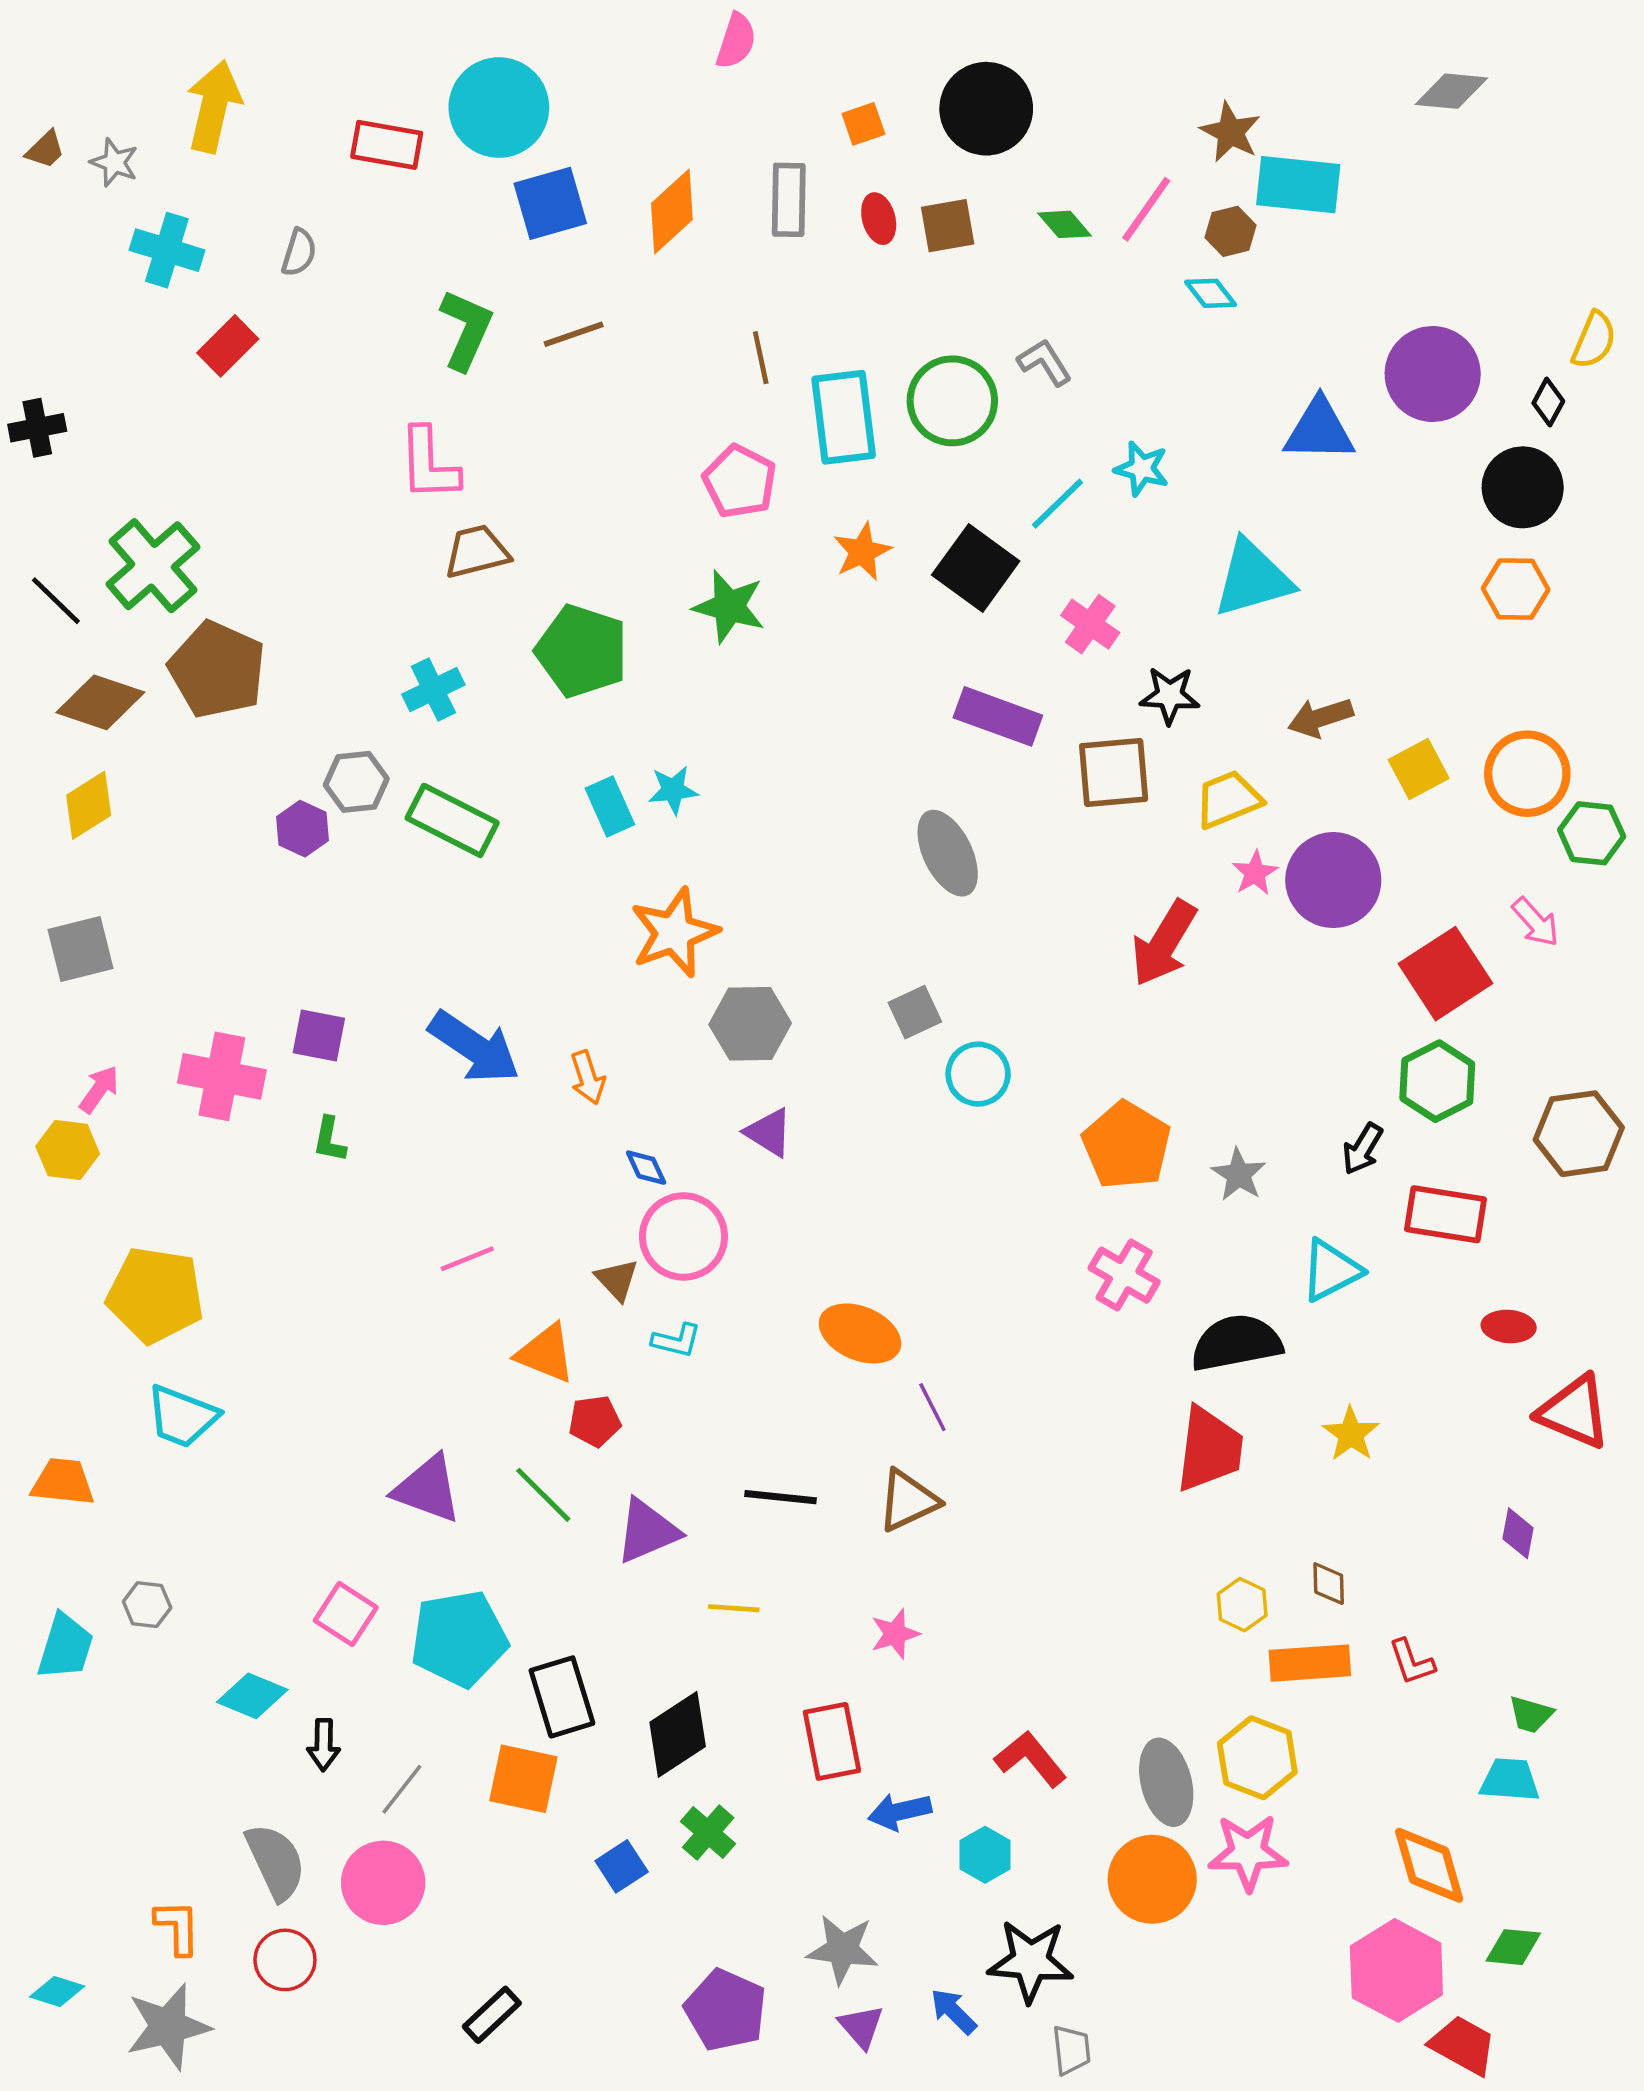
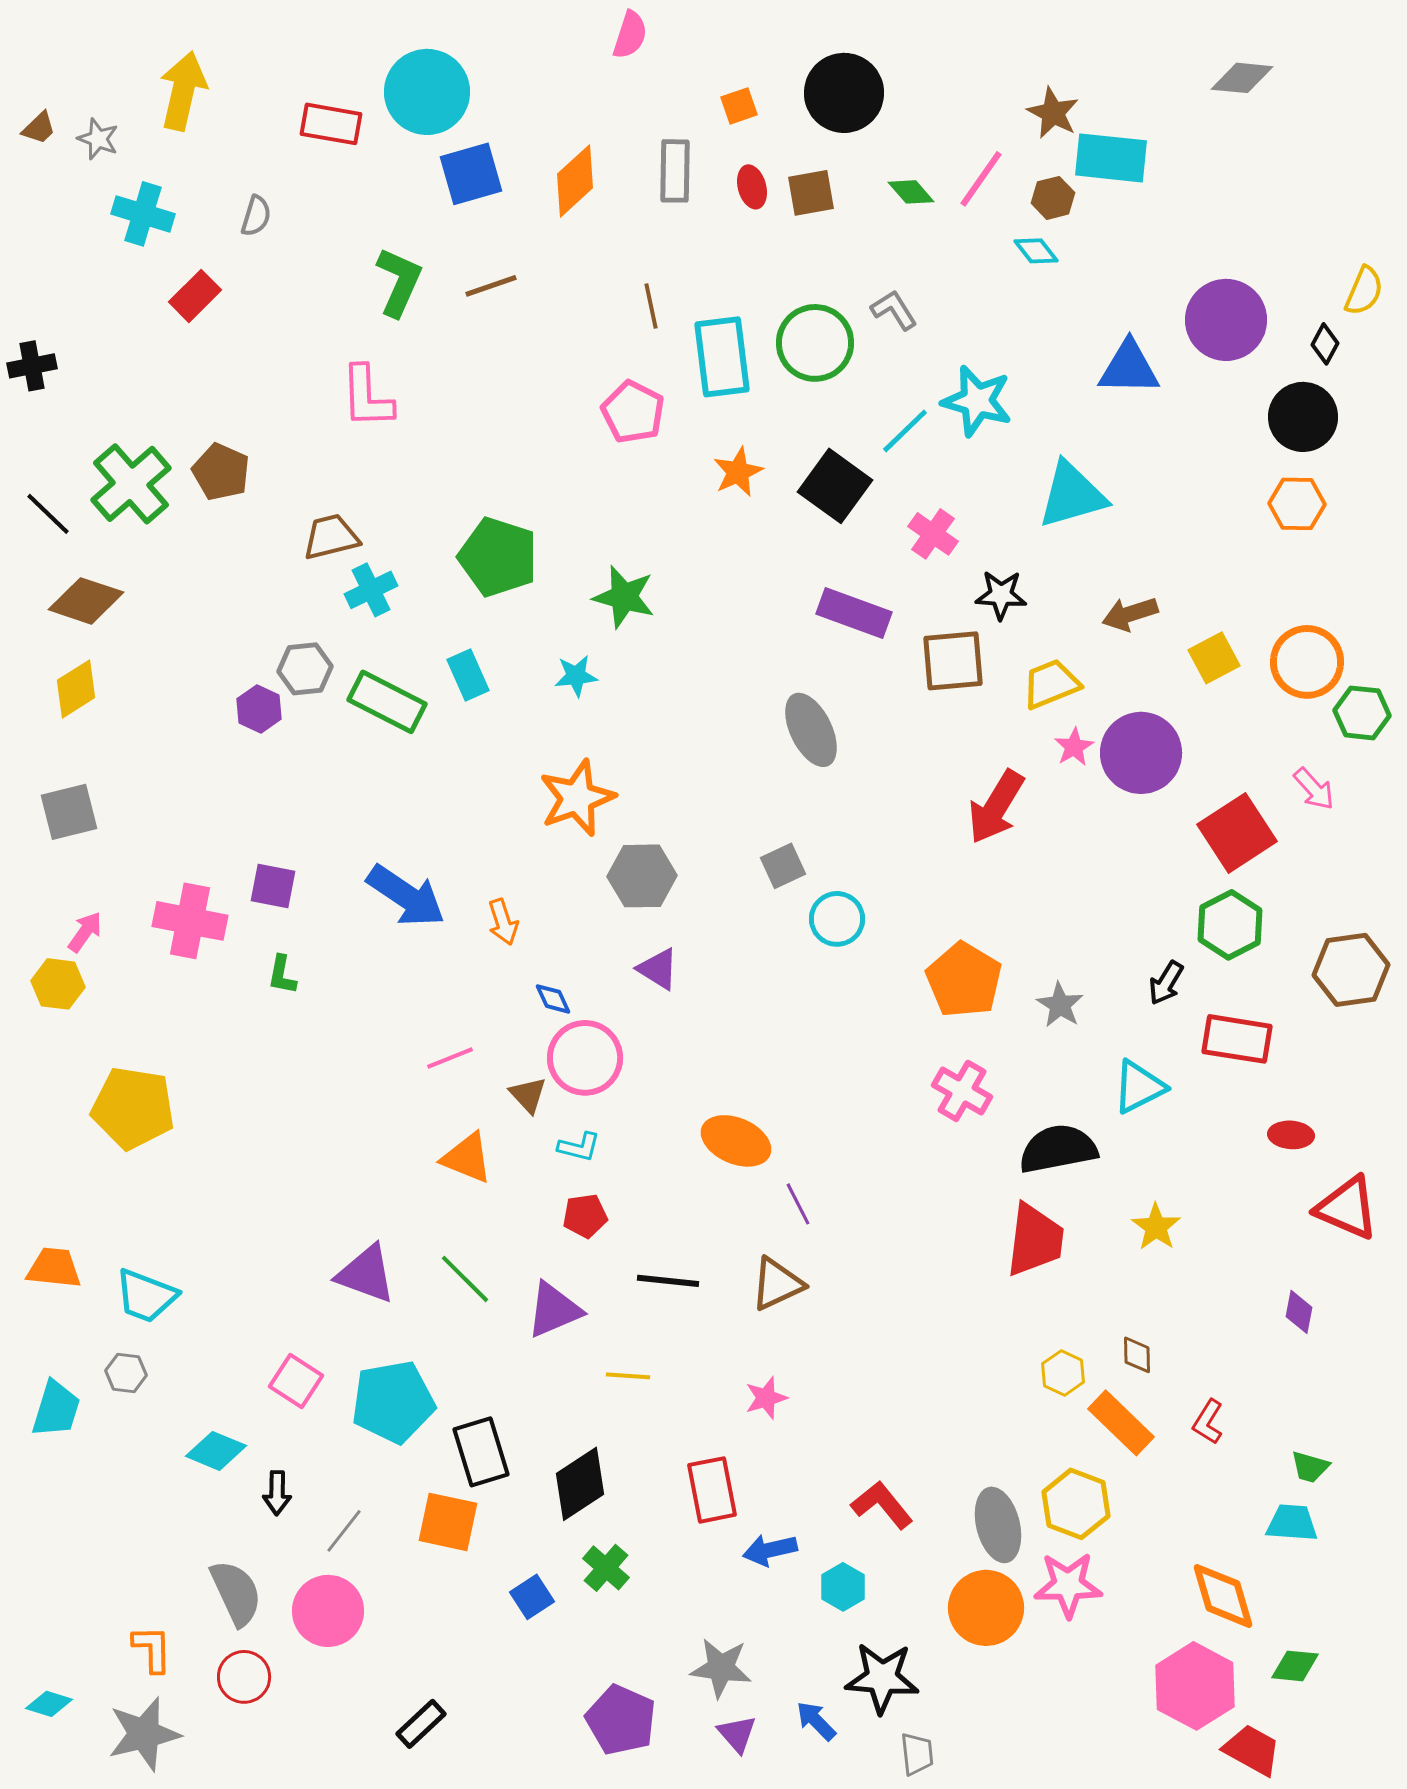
cyan star: (1142, 469) -> (977, 401), size x1.5
brown trapezoid: (477, 552) -> (331, 537), moved
green star: (729, 607) -> (624, 597), moved
brown pentagon: (217, 670) -> (221, 472), moved, size x0.7
cyan rectangle: (610, 806) -> (468, 675), moved
pink line: (467, 1259) -> (450, 1058), moved
cyan trapezoid: (182, 1416) -> (146, 1296), moved
red pentagon: (595, 1421) -> (585, 1216), moved
red L-shape: (1412, 1662) -> (1208, 1422), turned 51
orange rectangle: (1310, 1663) -> (1121, 1423), turned 48

